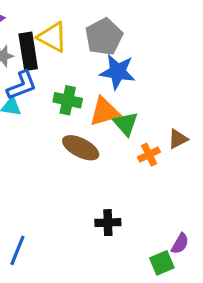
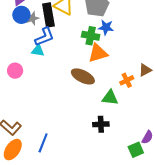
blue star: (118, 72) -> (106, 27), size x0.7
green cross: (68, 100) -> (91, 36), moved
green triangle: (126, 124) -> (110, 98), moved, turned -42

